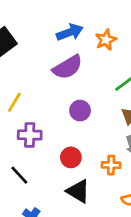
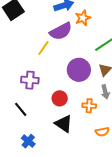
orange star: (106, 40) -> (83, 18), moved
yellow line: (14, 102) -> (43, 48), moved
purple circle: (80, 111) -> (79, 70), moved, size x1.5

